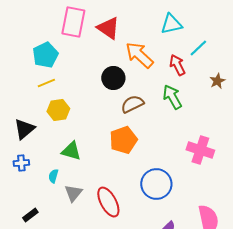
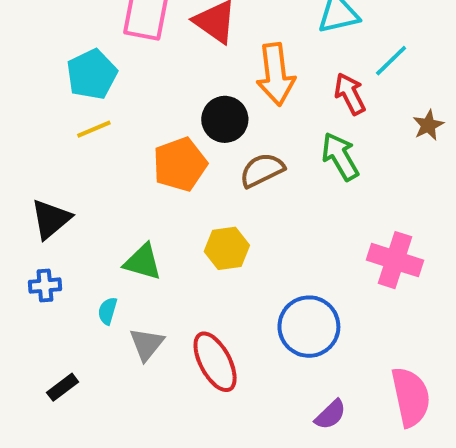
orange arrow: (139, 55) -> (276, 74), turned -140
yellow hexagon: (58, 110) -> (227, 248), moved
orange pentagon: (123, 140) -> (180, 164), moved

